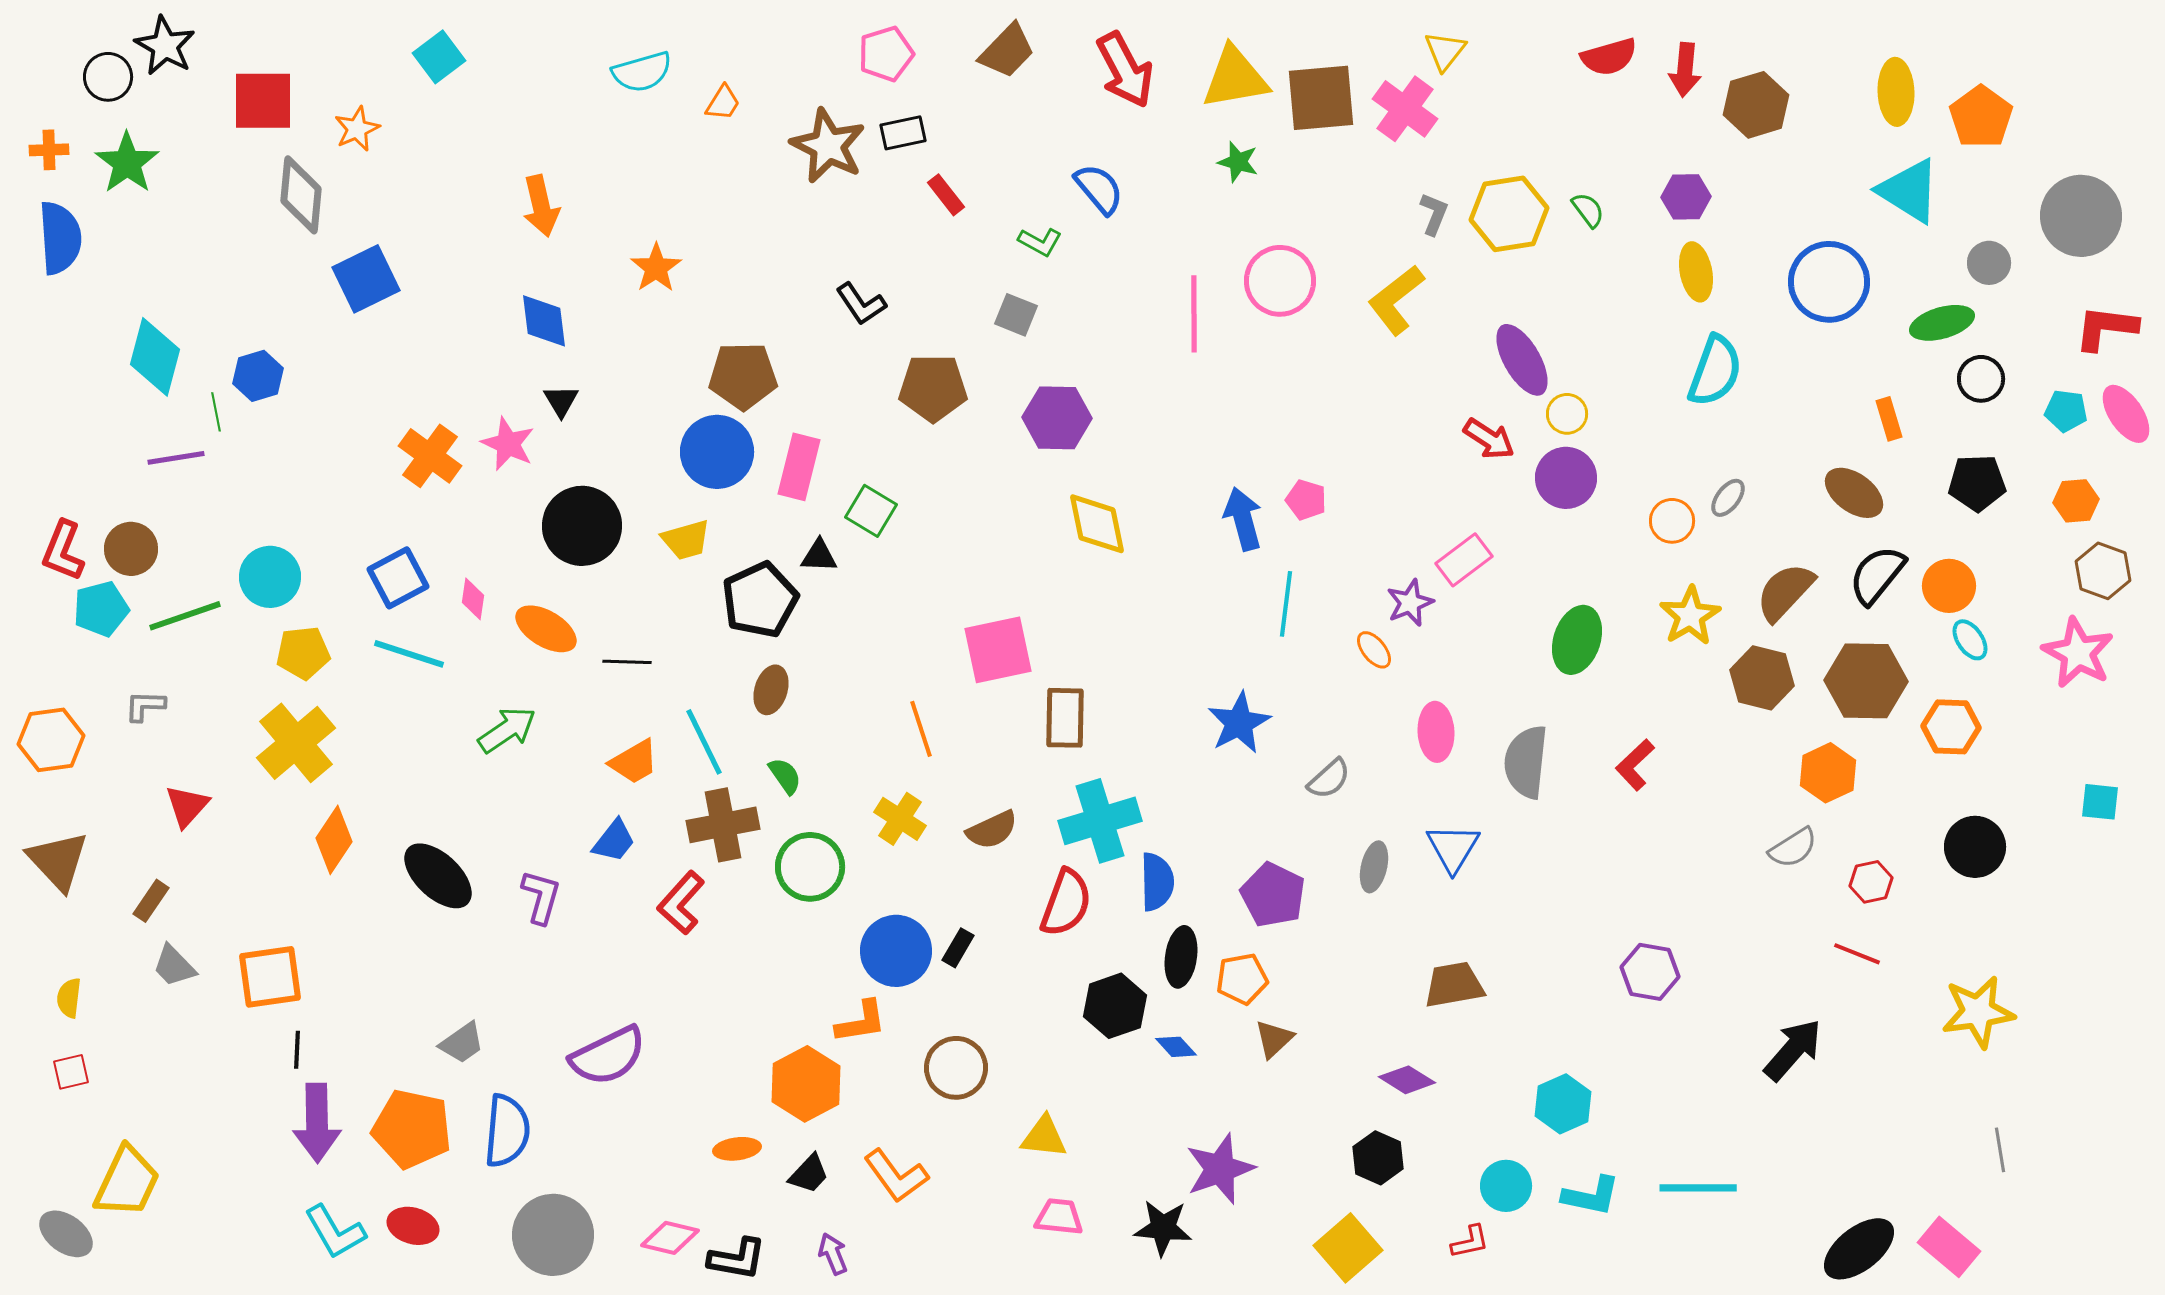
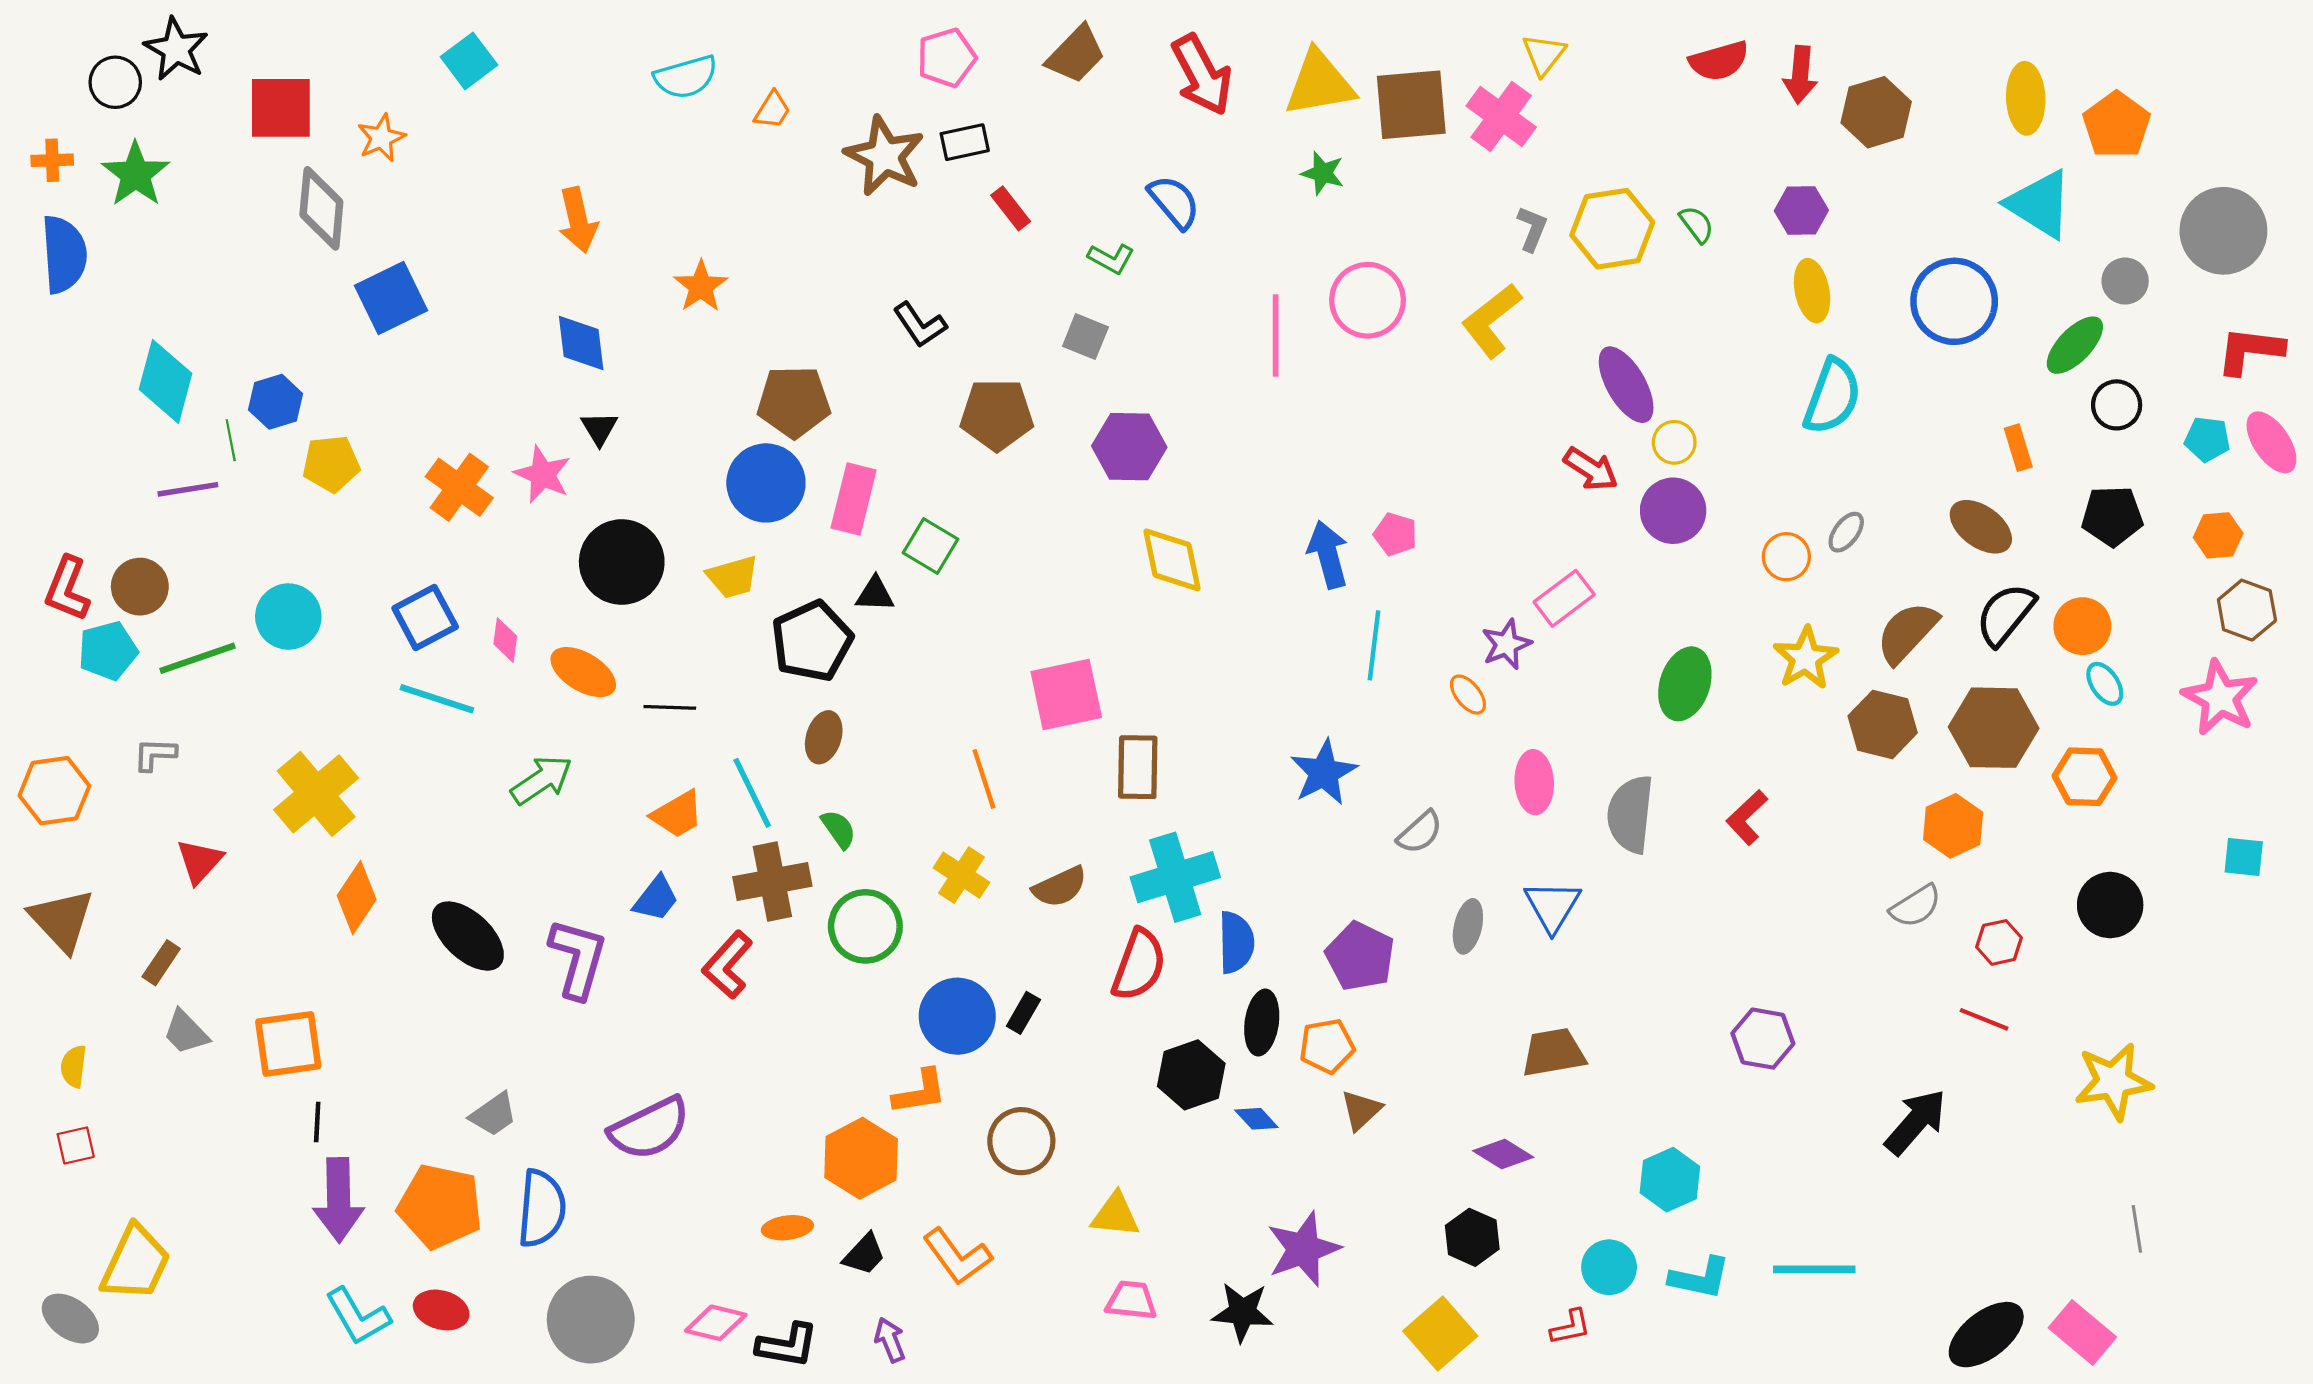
green ellipse: (1942, 323) -> (2075, 345), turned -30
yellow pentagon: (303, 653) -> (331, 464), moved
purple L-shape: (541, 897) -> (578, 958), size x1.4

